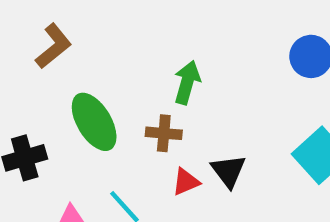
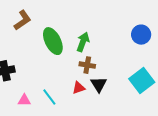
green ellipse: (94, 122) -> (53, 41), moved
brown cross: (164, 133) -> (87, 65), moved

